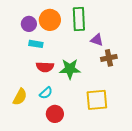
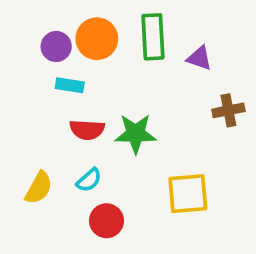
purple triangle: (97, 40) -> (199, 58), moved
brown cross: (109, 58) -> (228, 110), moved

